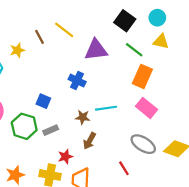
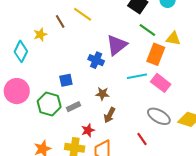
yellow triangle: (161, 41) -> (173, 39), moved
purple triangle: (96, 50) -> (117, 45), moved, turned -30
blue square: (43, 101) -> (66, 80), turned -32
cyan line: (106, 108) -> (137, 76), moved

